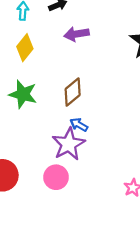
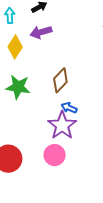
purple arrow: (76, 34) -> (41, 32), moved

